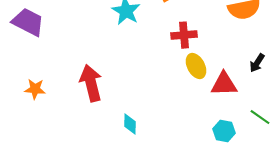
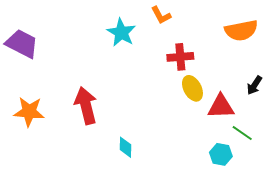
orange star: (35, 89) -> (29, 112), size x1.4
green line: (260, 117) -> (242, 133), moved

